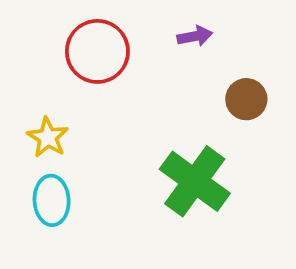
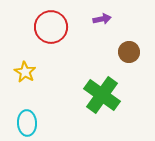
cyan ellipse: (52, 200) -> (27, 123), moved

